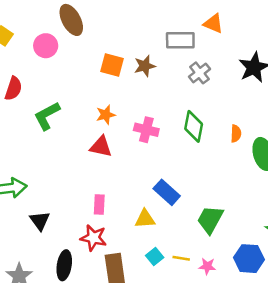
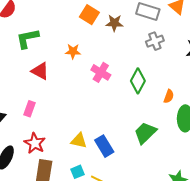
red triangle: (101, 147) -> (40, 71), moved
blue rectangle: (167, 192) -> (104, 146), moved
pink rectangle: (99, 204) -> (30, 109), moved
green trapezoid: (210, 220) -> (145, 133), moved

